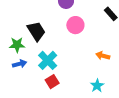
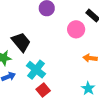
pink circle: (75, 25) -> (76, 29), moved

